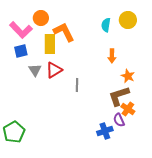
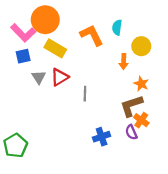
orange circle: (41, 18) -> (45, 20), size x1.6
yellow circle: (128, 20) -> (141, 46), moved
orange L-shape: (64, 32) -> (92, 35), moved
yellow rectangle: (50, 44) -> (55, 48), turned -60
blue cross: (105, 131) -> (102, 137), moved

